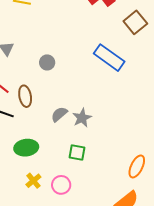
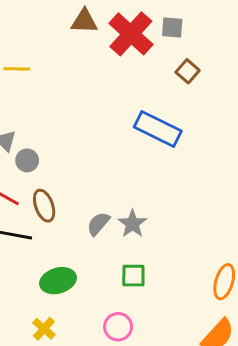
brown square: (135, 22) -> (188, 71), size x0.7
gray circle: (47, 62) -> (27, 160), moved
yellow cross: (33, 181) -> (44, 329), moved

